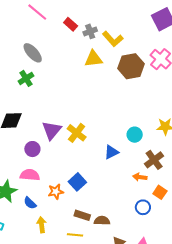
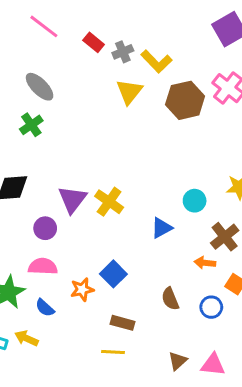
yellow triangle: (93, 59) -> (129, 92), turned -42
brown semicircle: (102, 221) -> (170, 299), moved, turned -112
yellow arrow: (42, 225) -> (26, 338), moved, turned -56

